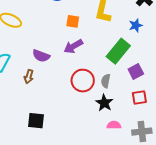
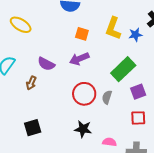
blue star: (136, 25) -> (135, 35), moved
black star: (104, 103) -> (83, 129), moved, turned -30
black square: (36, 121) -> (33, 128), turned -30

